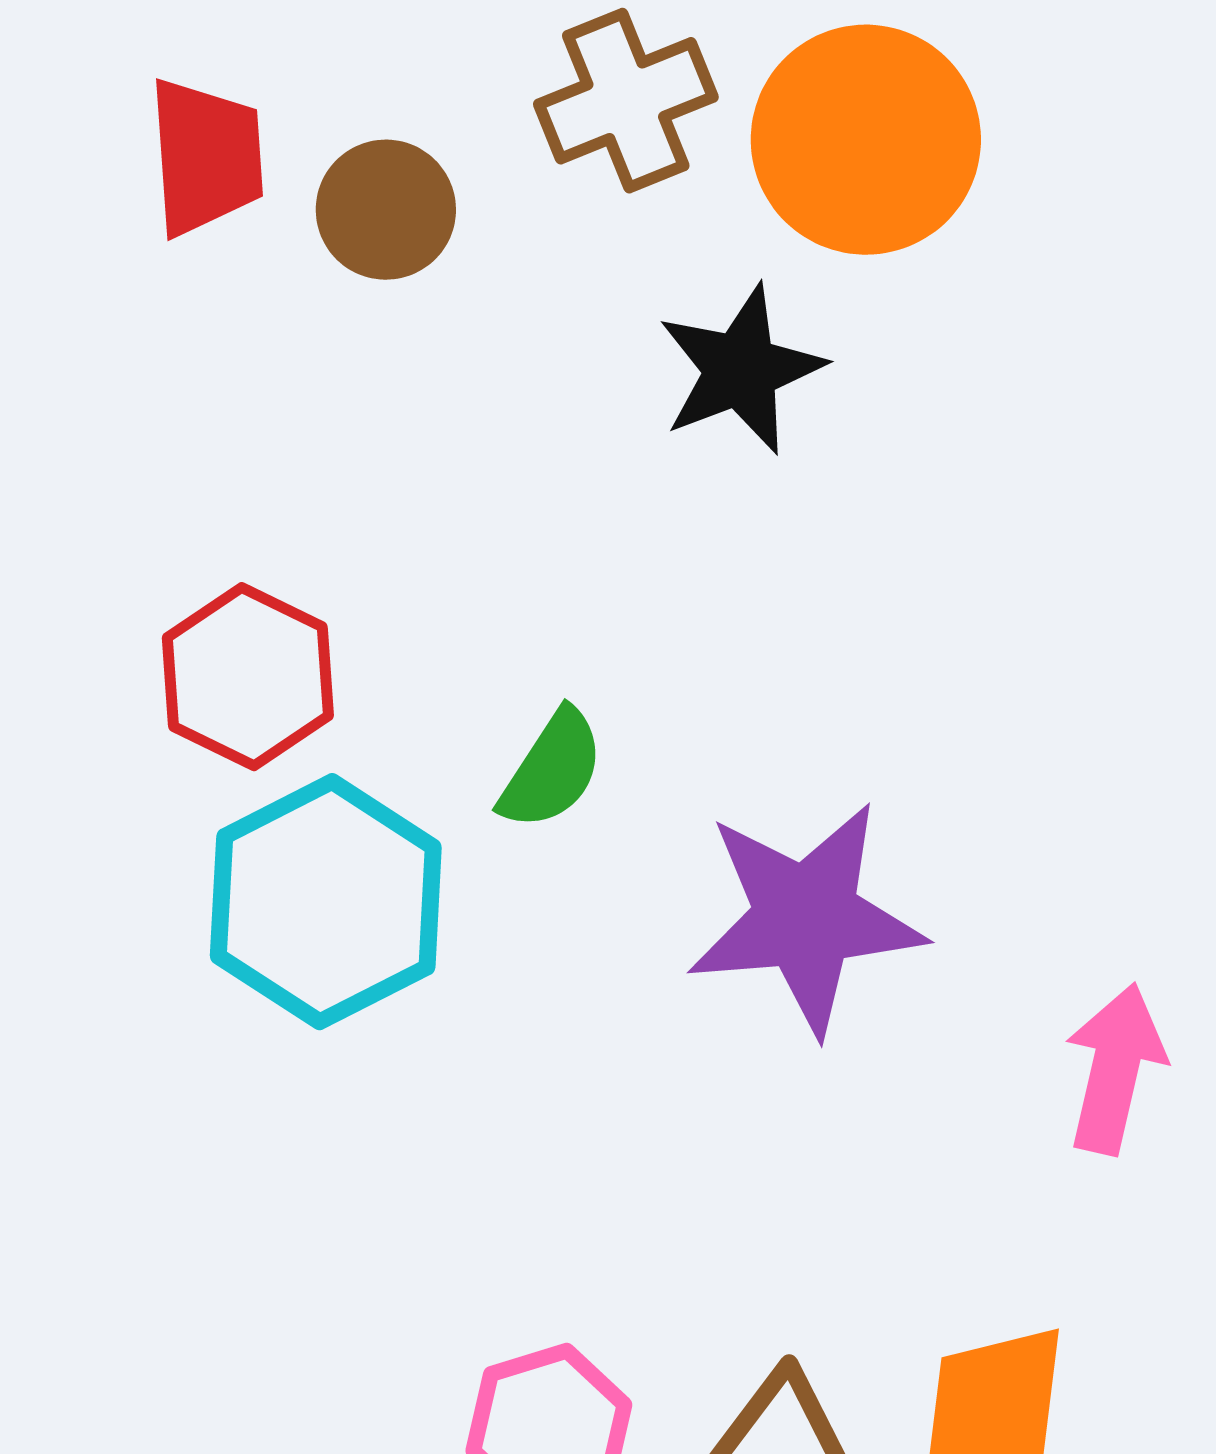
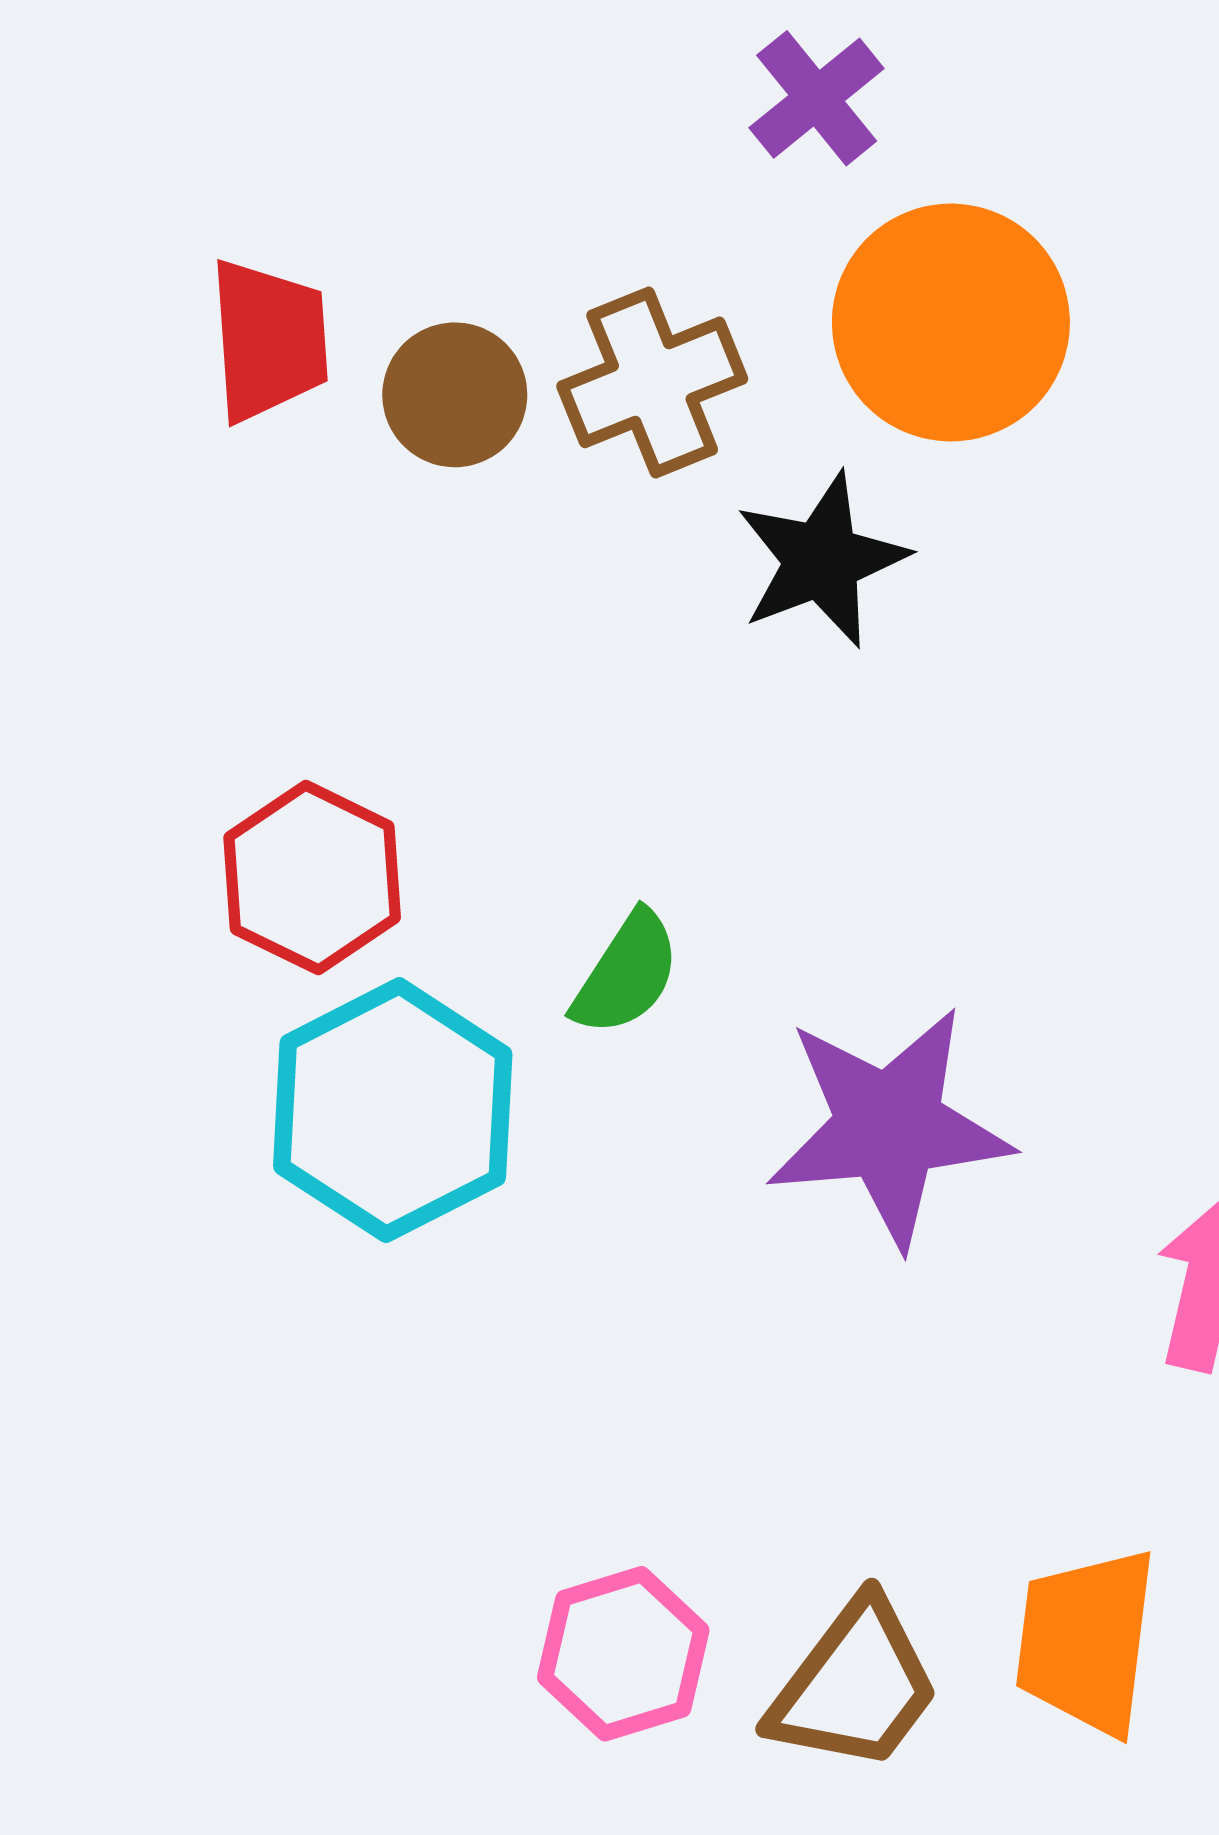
brown cross: (626, 101) -> (652, 382), moved

